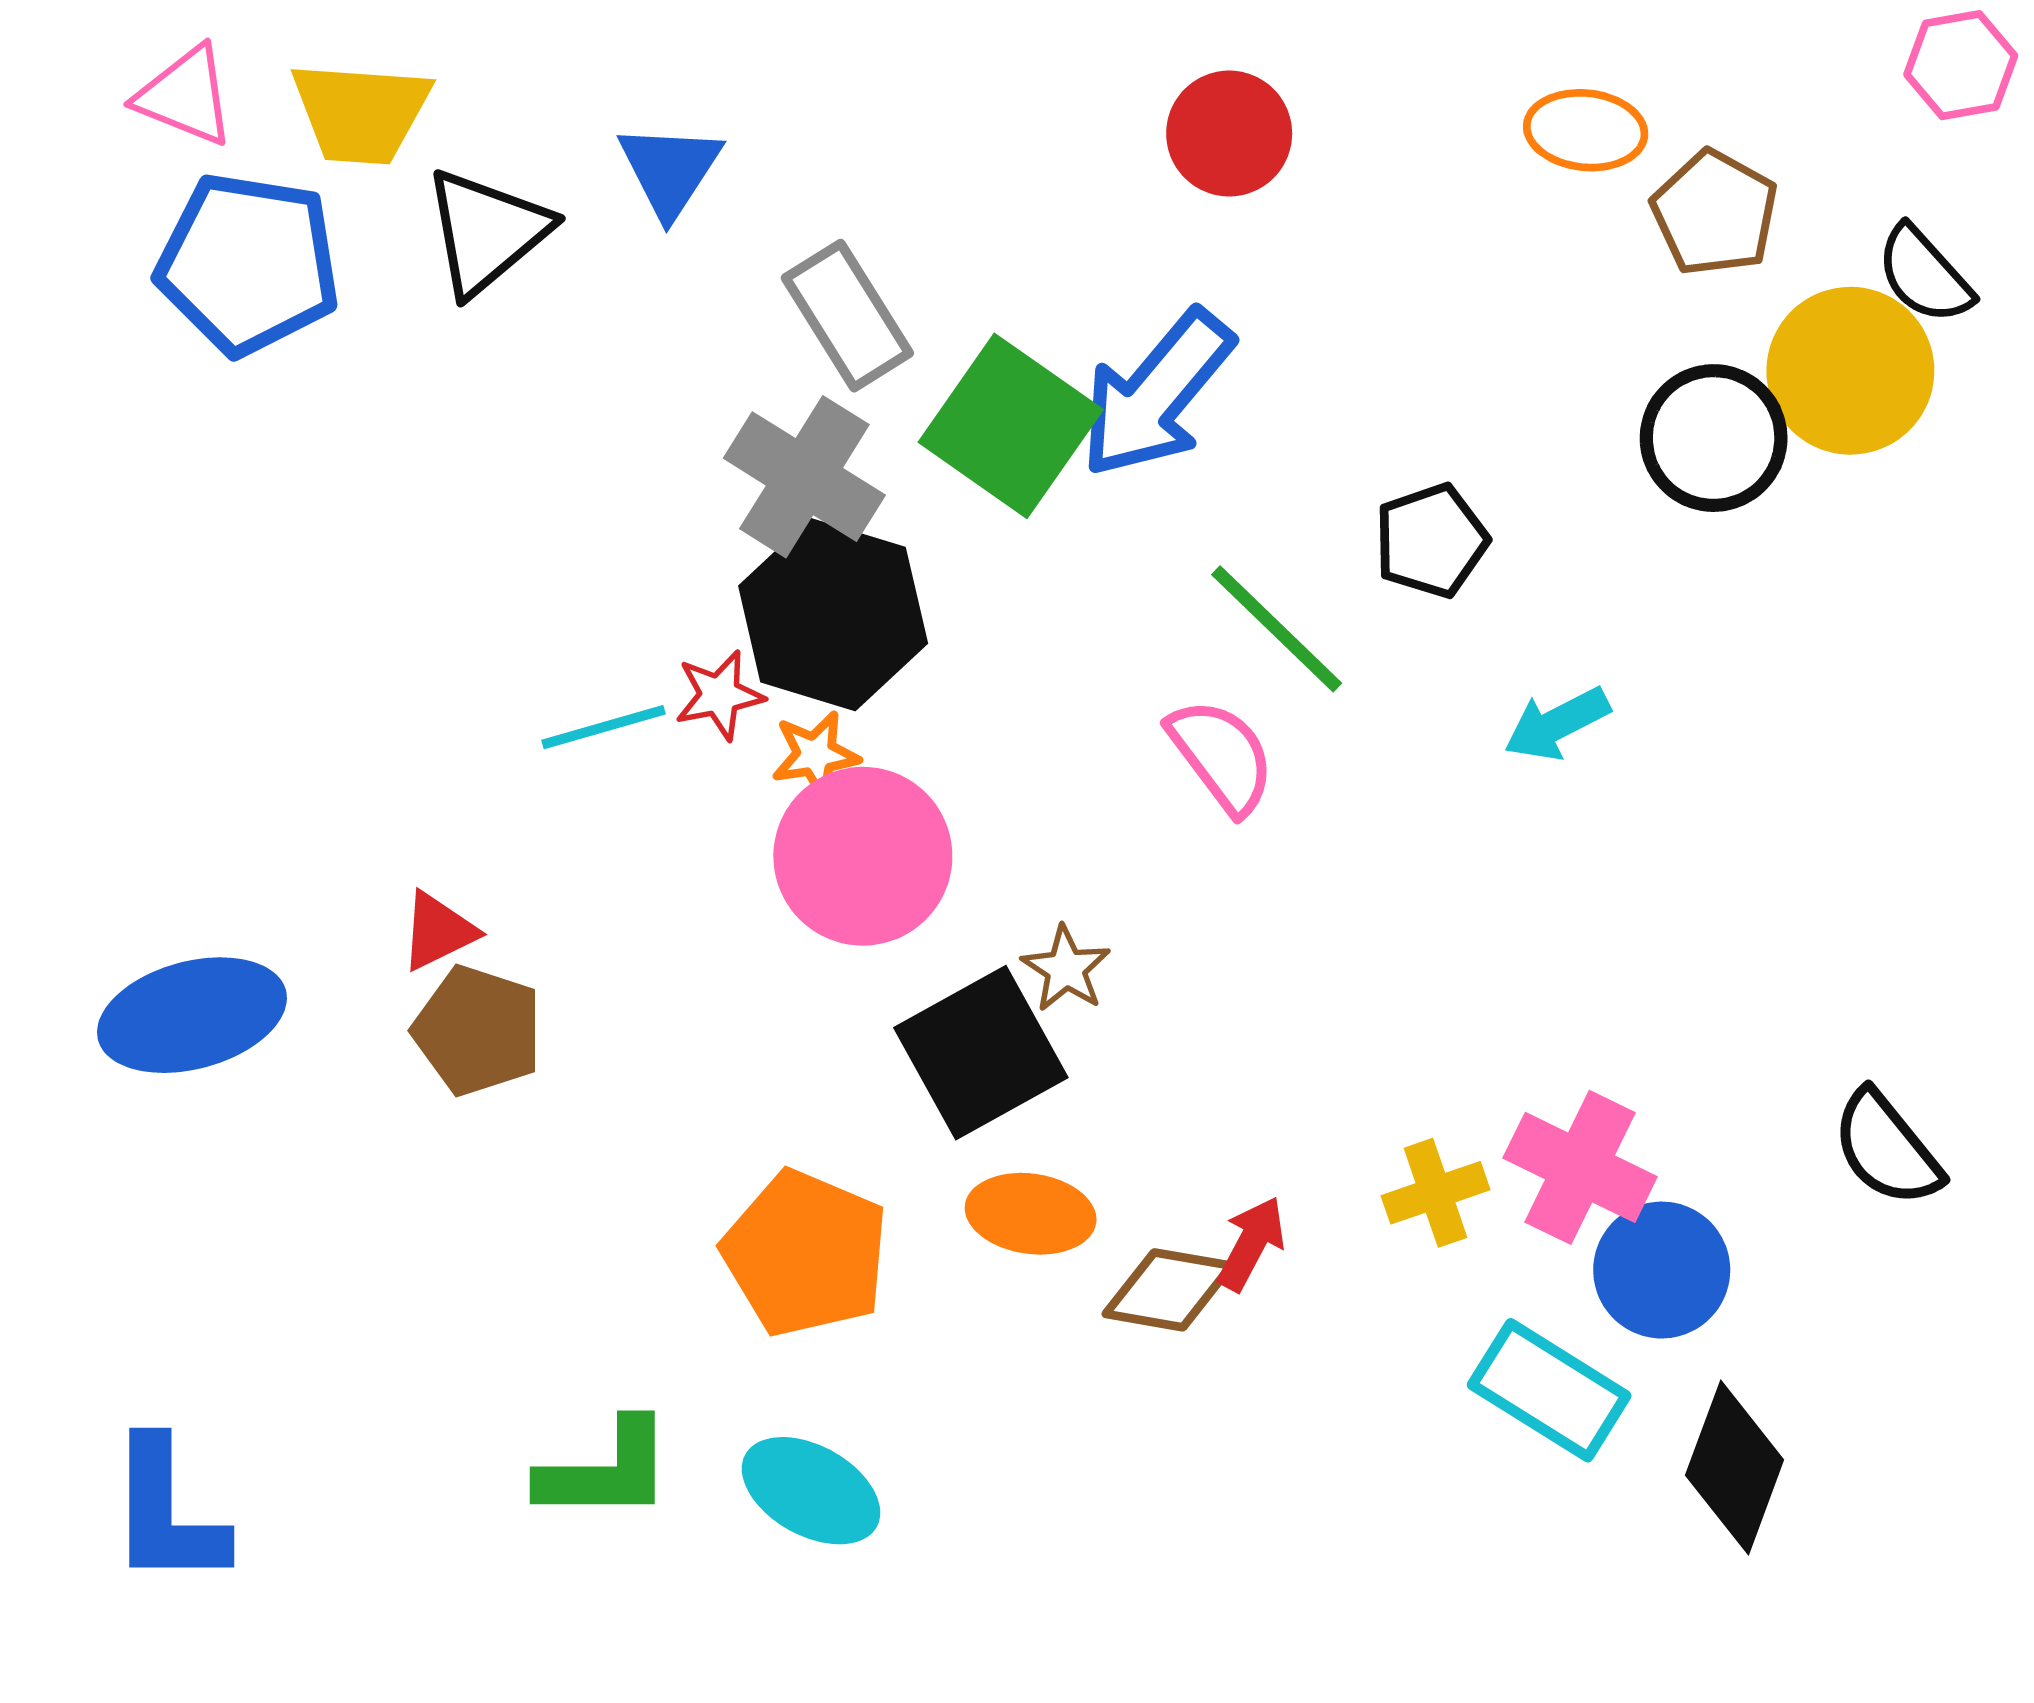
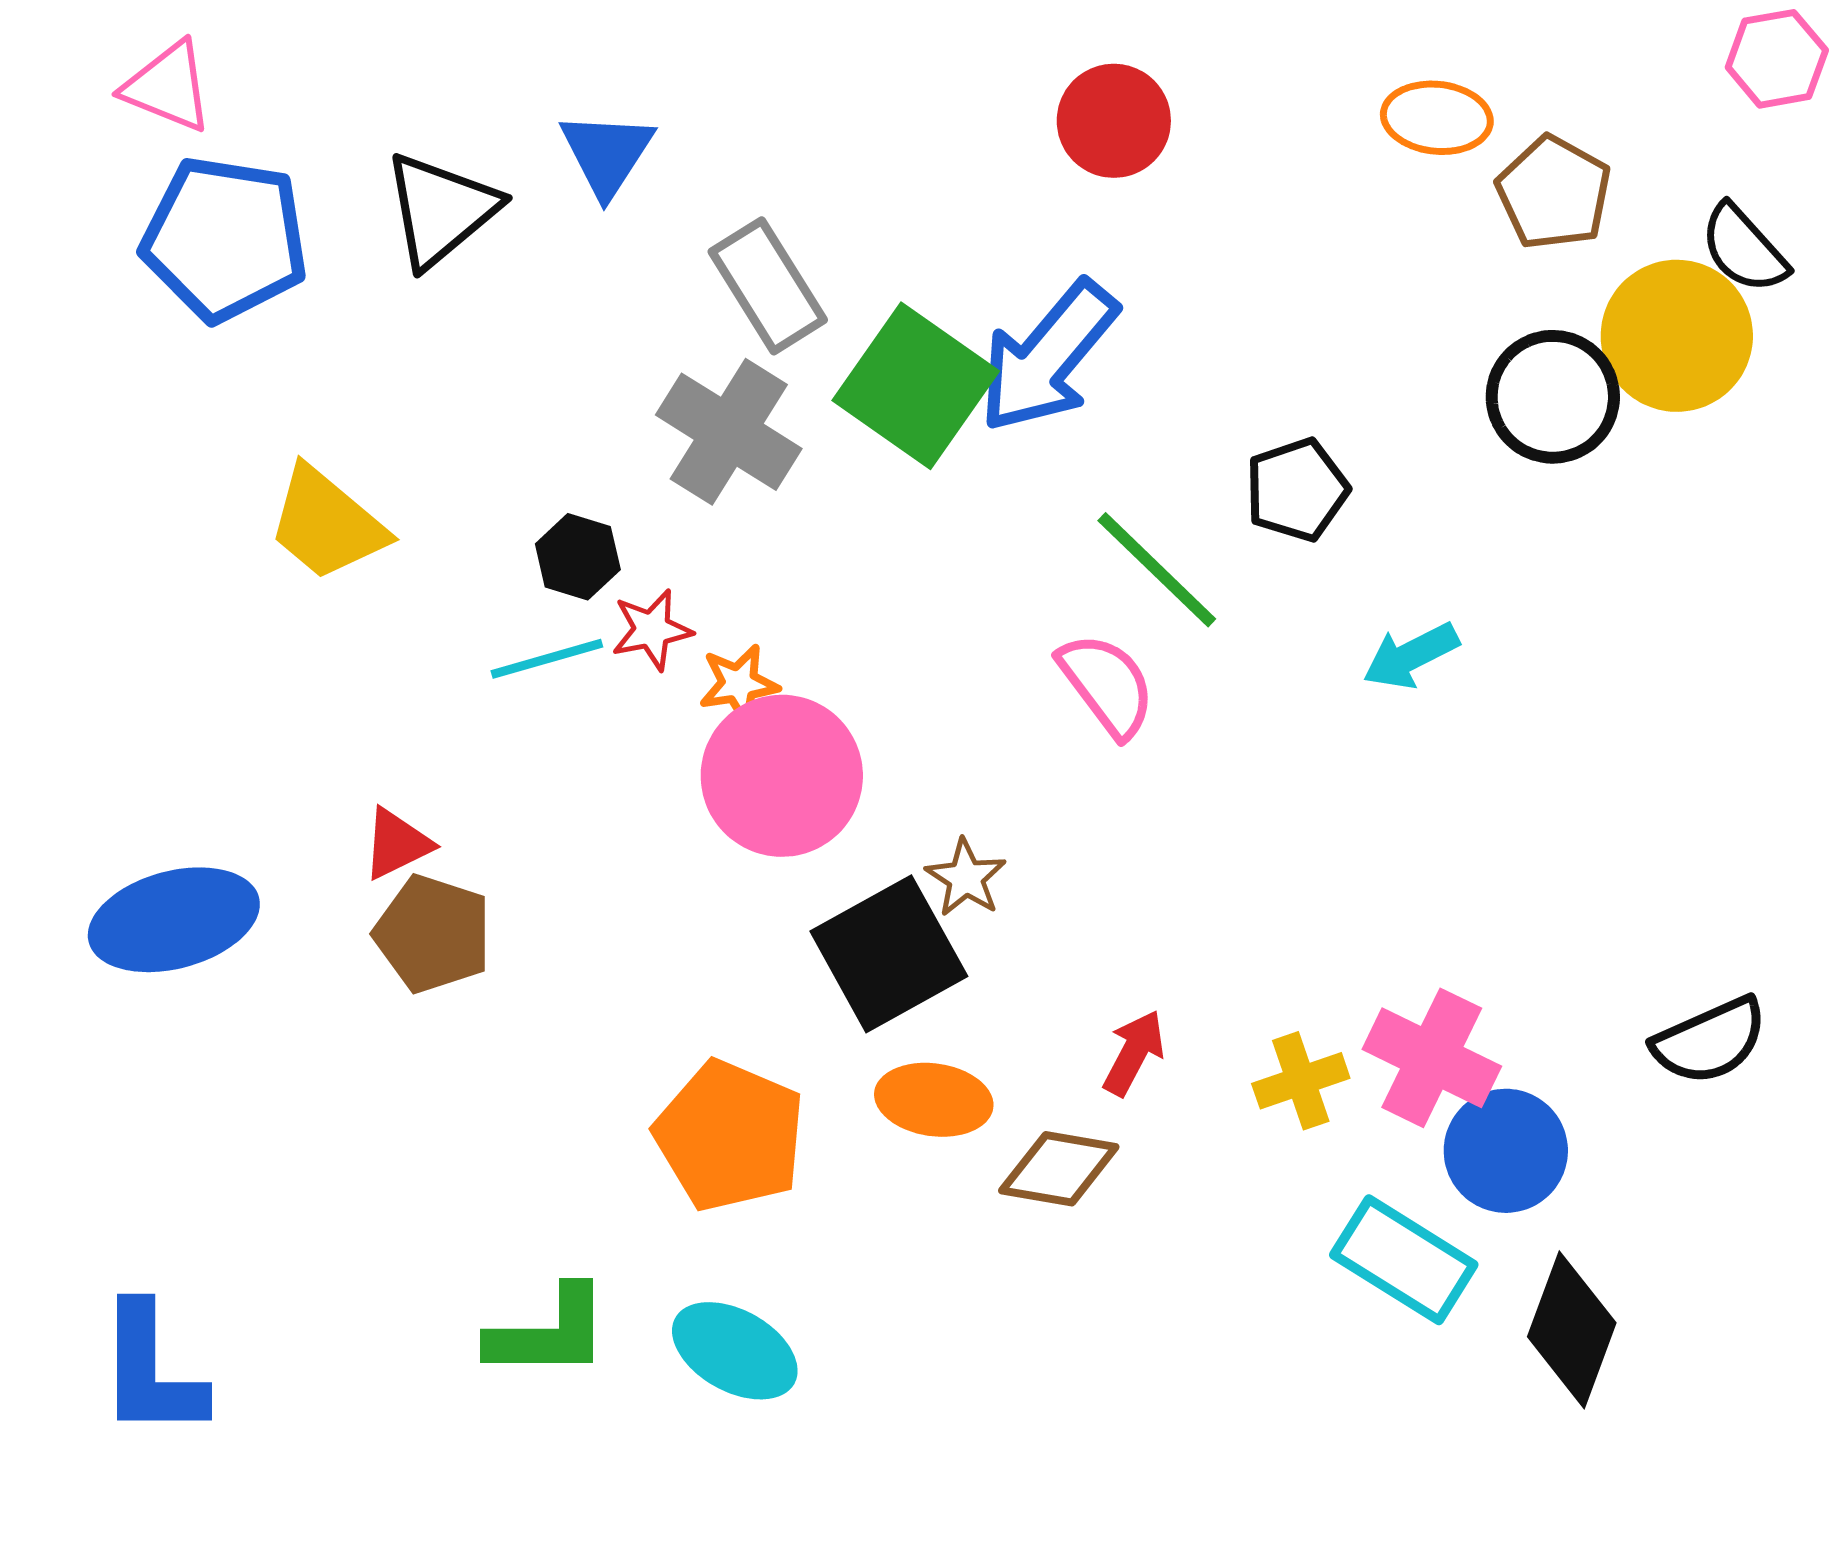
yellow trapezoid: (361, 113) -> (327, 524), moved, turned 36
black hexagon: (833, 615) -> (578, 557), moved, size x0.5
black semicircle: (1887, 1149) -> (1710, 1041), turned -75
red arrow: (1251, 1244) -> (1134, 1053), moved

